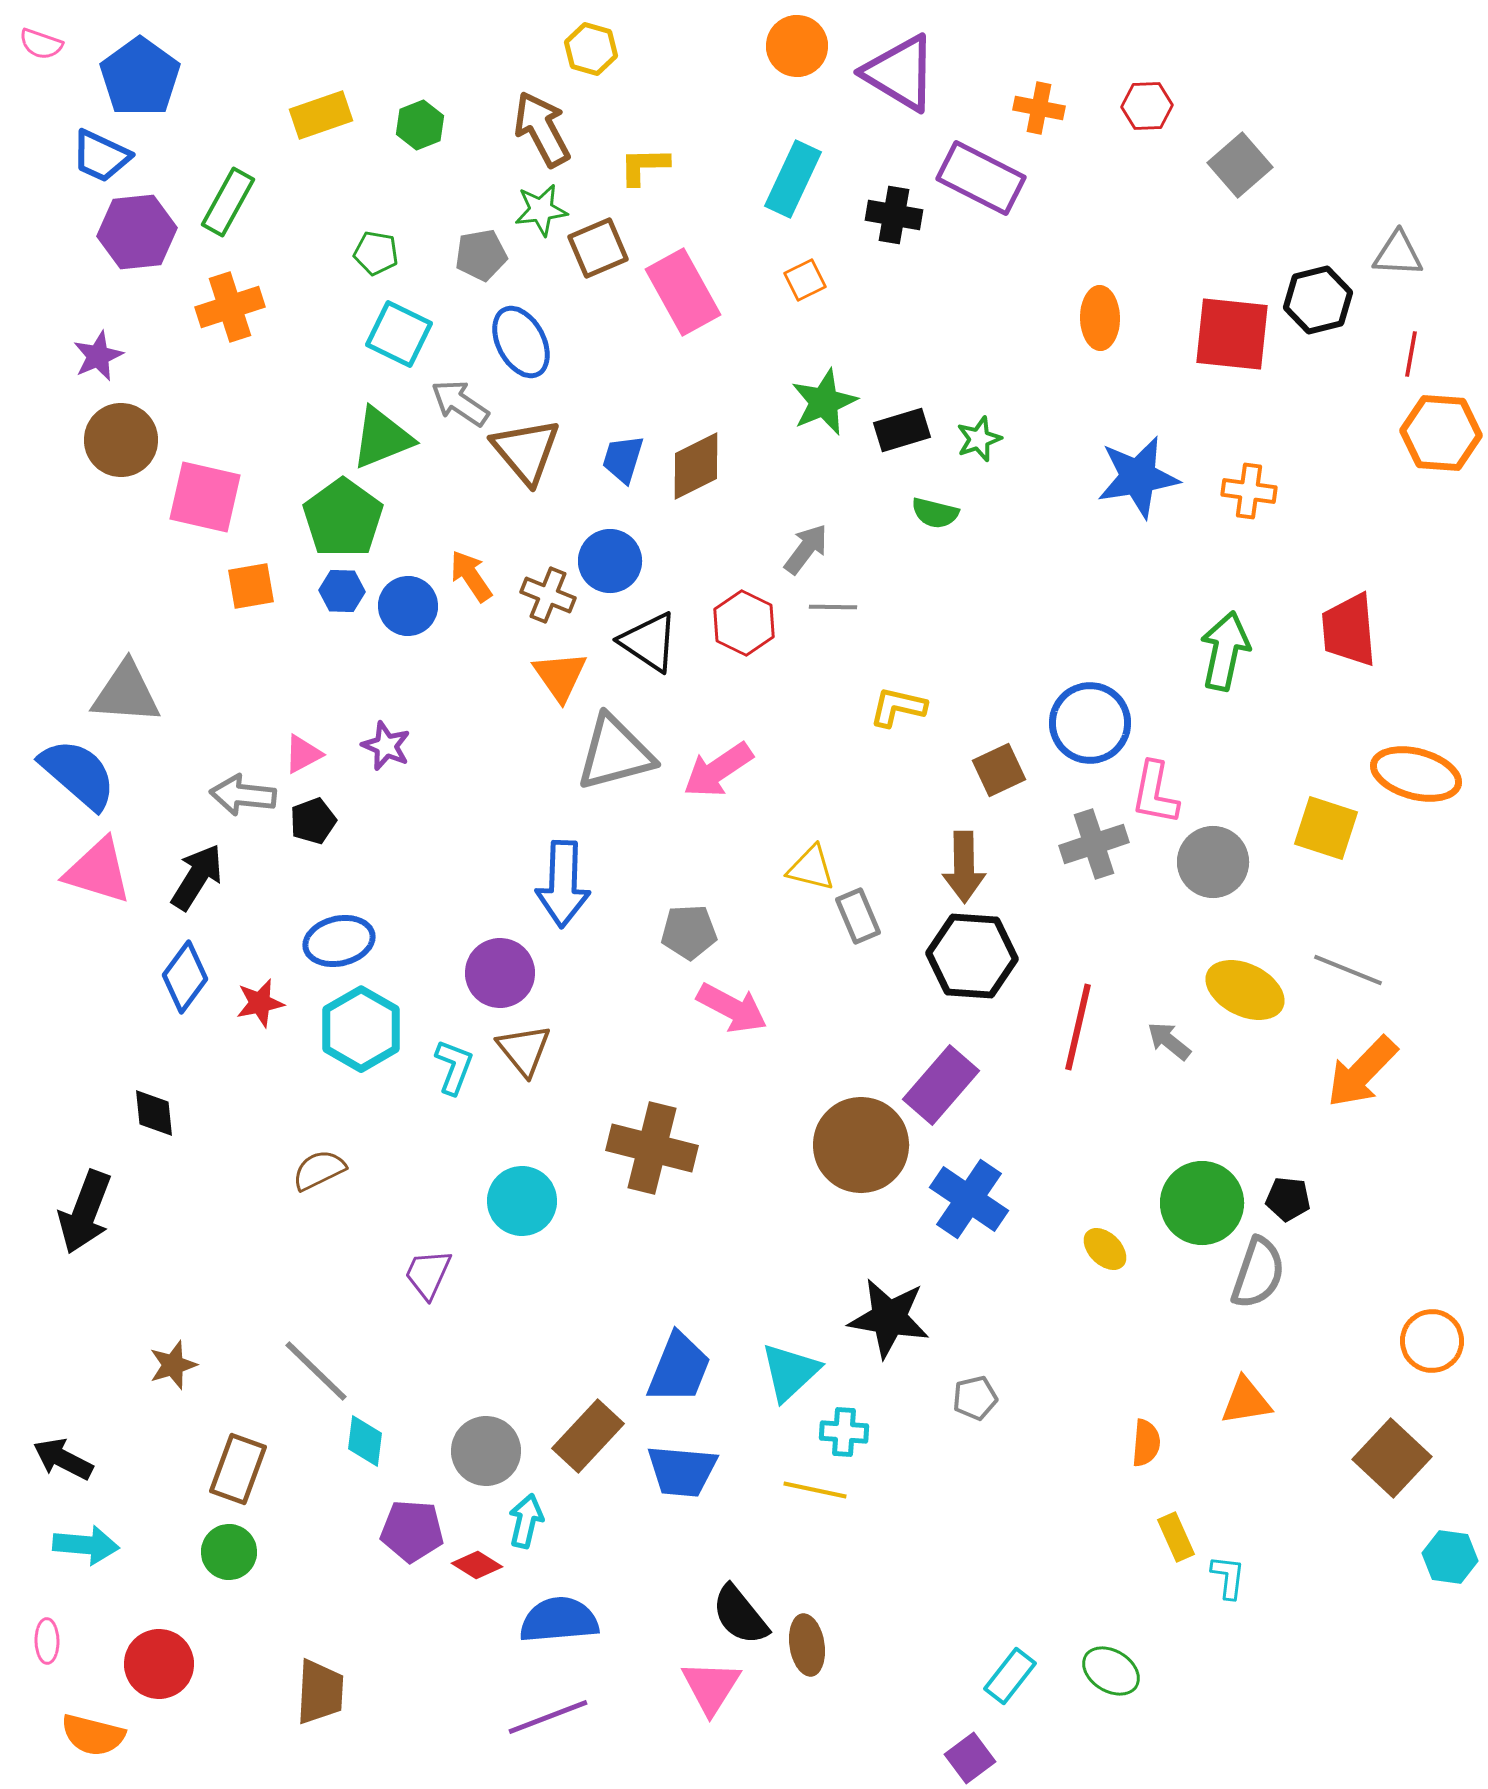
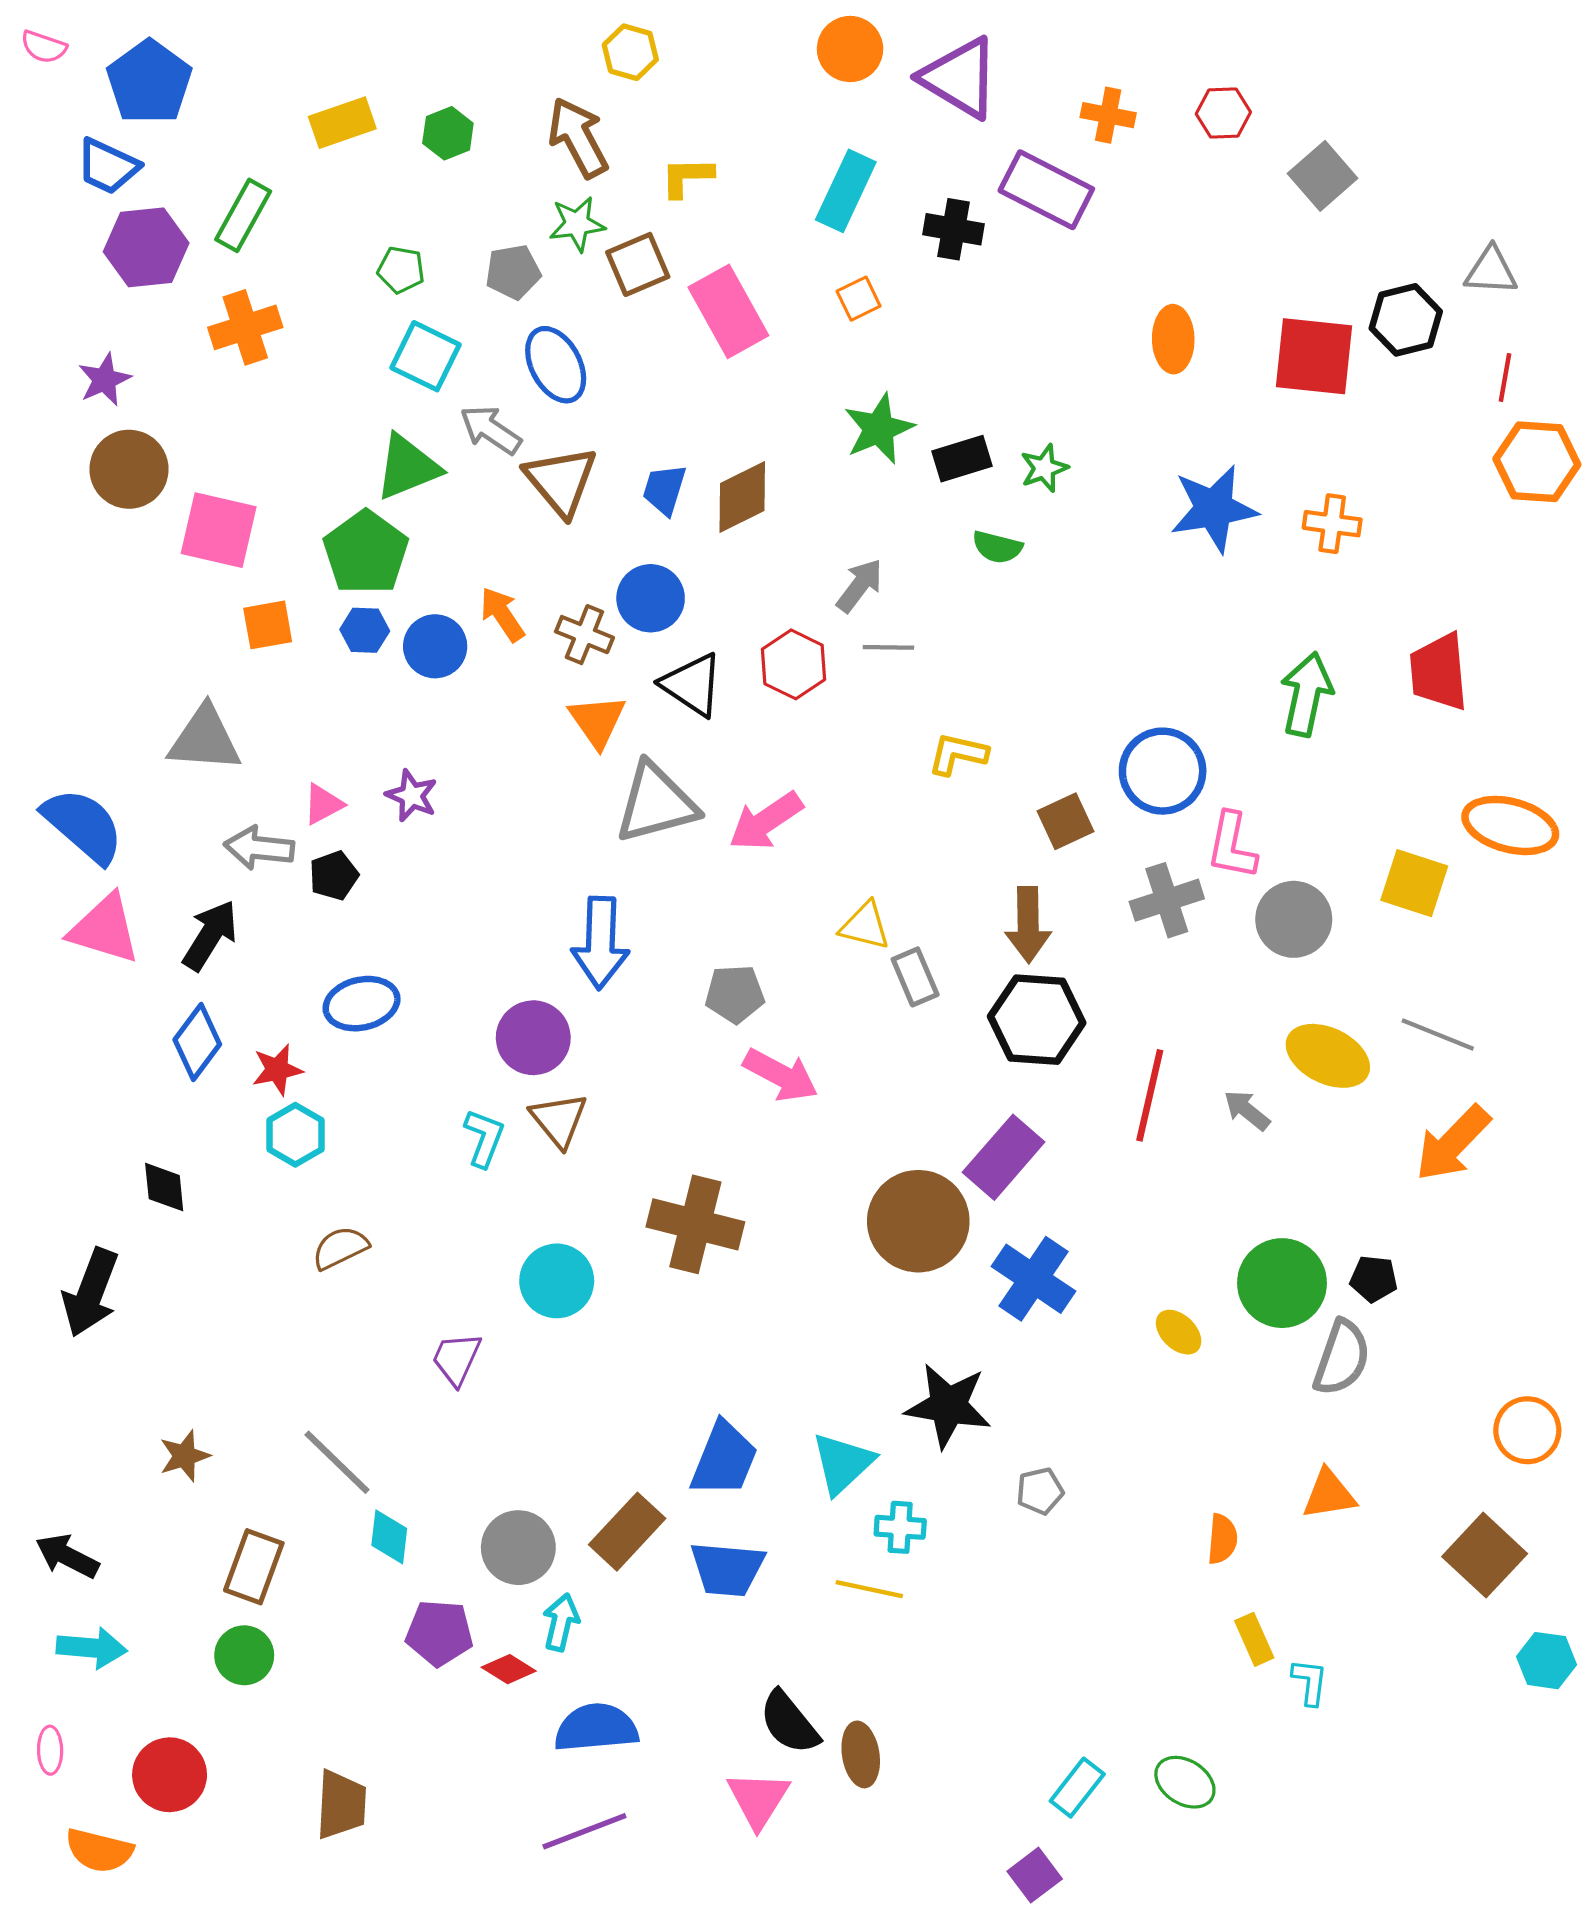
gray triangle: (126, 693) -> (205, 739), moved
cyan hexagon: (361, 1029) -> (295, 1135), moved, size x0.7

